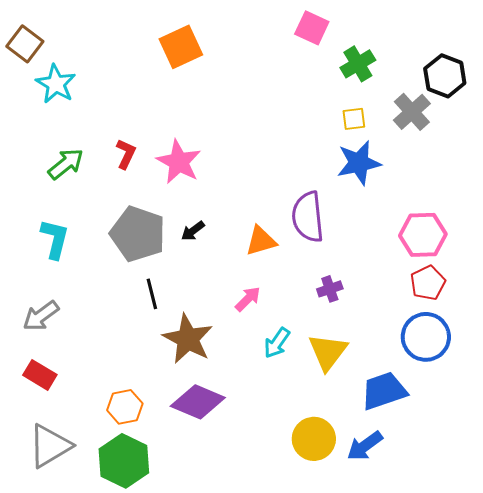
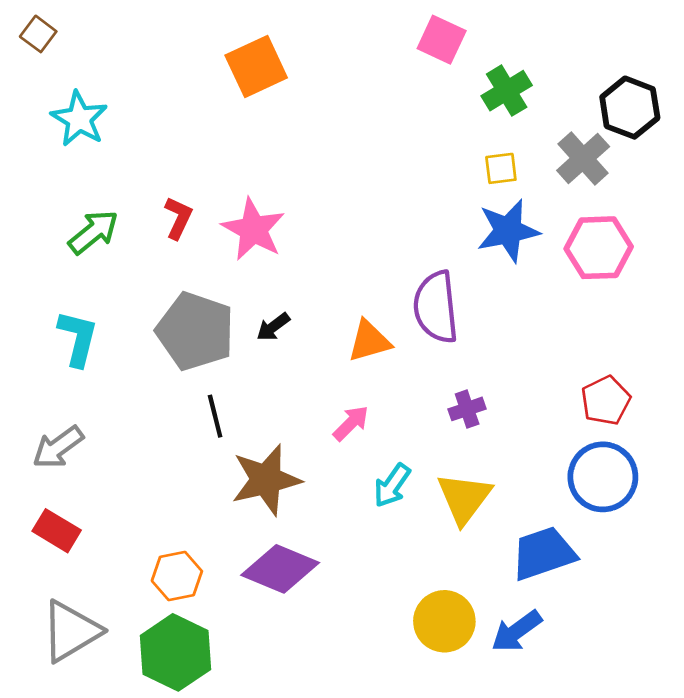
brown square: (25, 44) -> (38, 34), moved, size x0.7
pink hexagon: (423, 235) -> (599, 248), moved
brown star: (188, 339) -> (266, 480), turned 30

